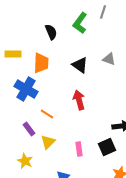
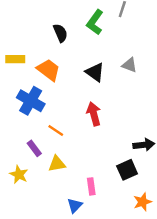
orange trapezoid: (41, 63) -> (49, 70), turned -55
yellow triangle: (48, 142) -> (57, 164), turned 35
pink rectangle: (79, 149) -> (91, 186), moved
yellow star: (25, 161) -> (19, 175), moved

